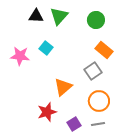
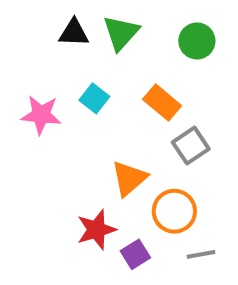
orange rectangle: (104, 50) -> (162, 103), moved
orange circle: (99, 101) -> (174, 211), moved
purple square: (74, 124) -> (135, 254), moved

